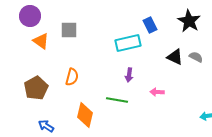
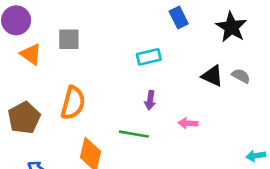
blue rectangle: (150, 25) -> (179, 18), moved
cyan rectangle: (128, 43) -> (149, 57), size x0.7
orange semicircle: (72, 77) -> (73, 103), size x1.4

